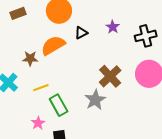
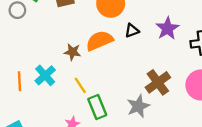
purple star: (113, 27) -> (167, 28), size x1.5
yellow line: (41, 88) -> (80, 85), turned 70

